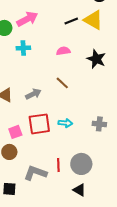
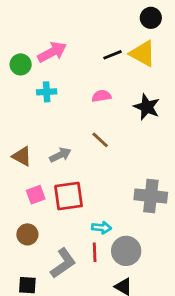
cyan arrow: (65, 123) -> (101, 228), moved
gray cross: (99, 124) -> (151, 196), size x1.6
pink square: (15, 132) -> (36, 195), moved
gray L-shape: (35, 173) -> (63, 263), turned 125

